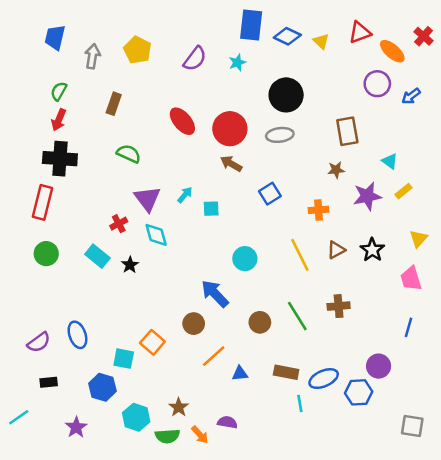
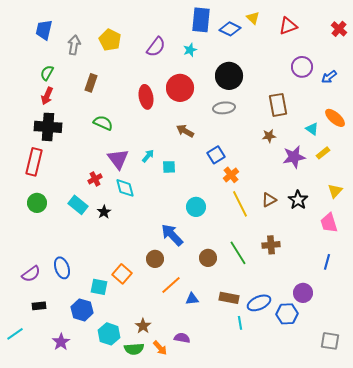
yellow triangle: (321, 41) -> (253, 18), moved
orange ellipse: (392, 51) -> (335, 118), moved
red ellipse: (182, 121) -> (146, 97), turned 30
red circle: (230, 129) -> (180, 88), moved
orange cross: (319, 210) -> (231, 175), moved, turned -35

